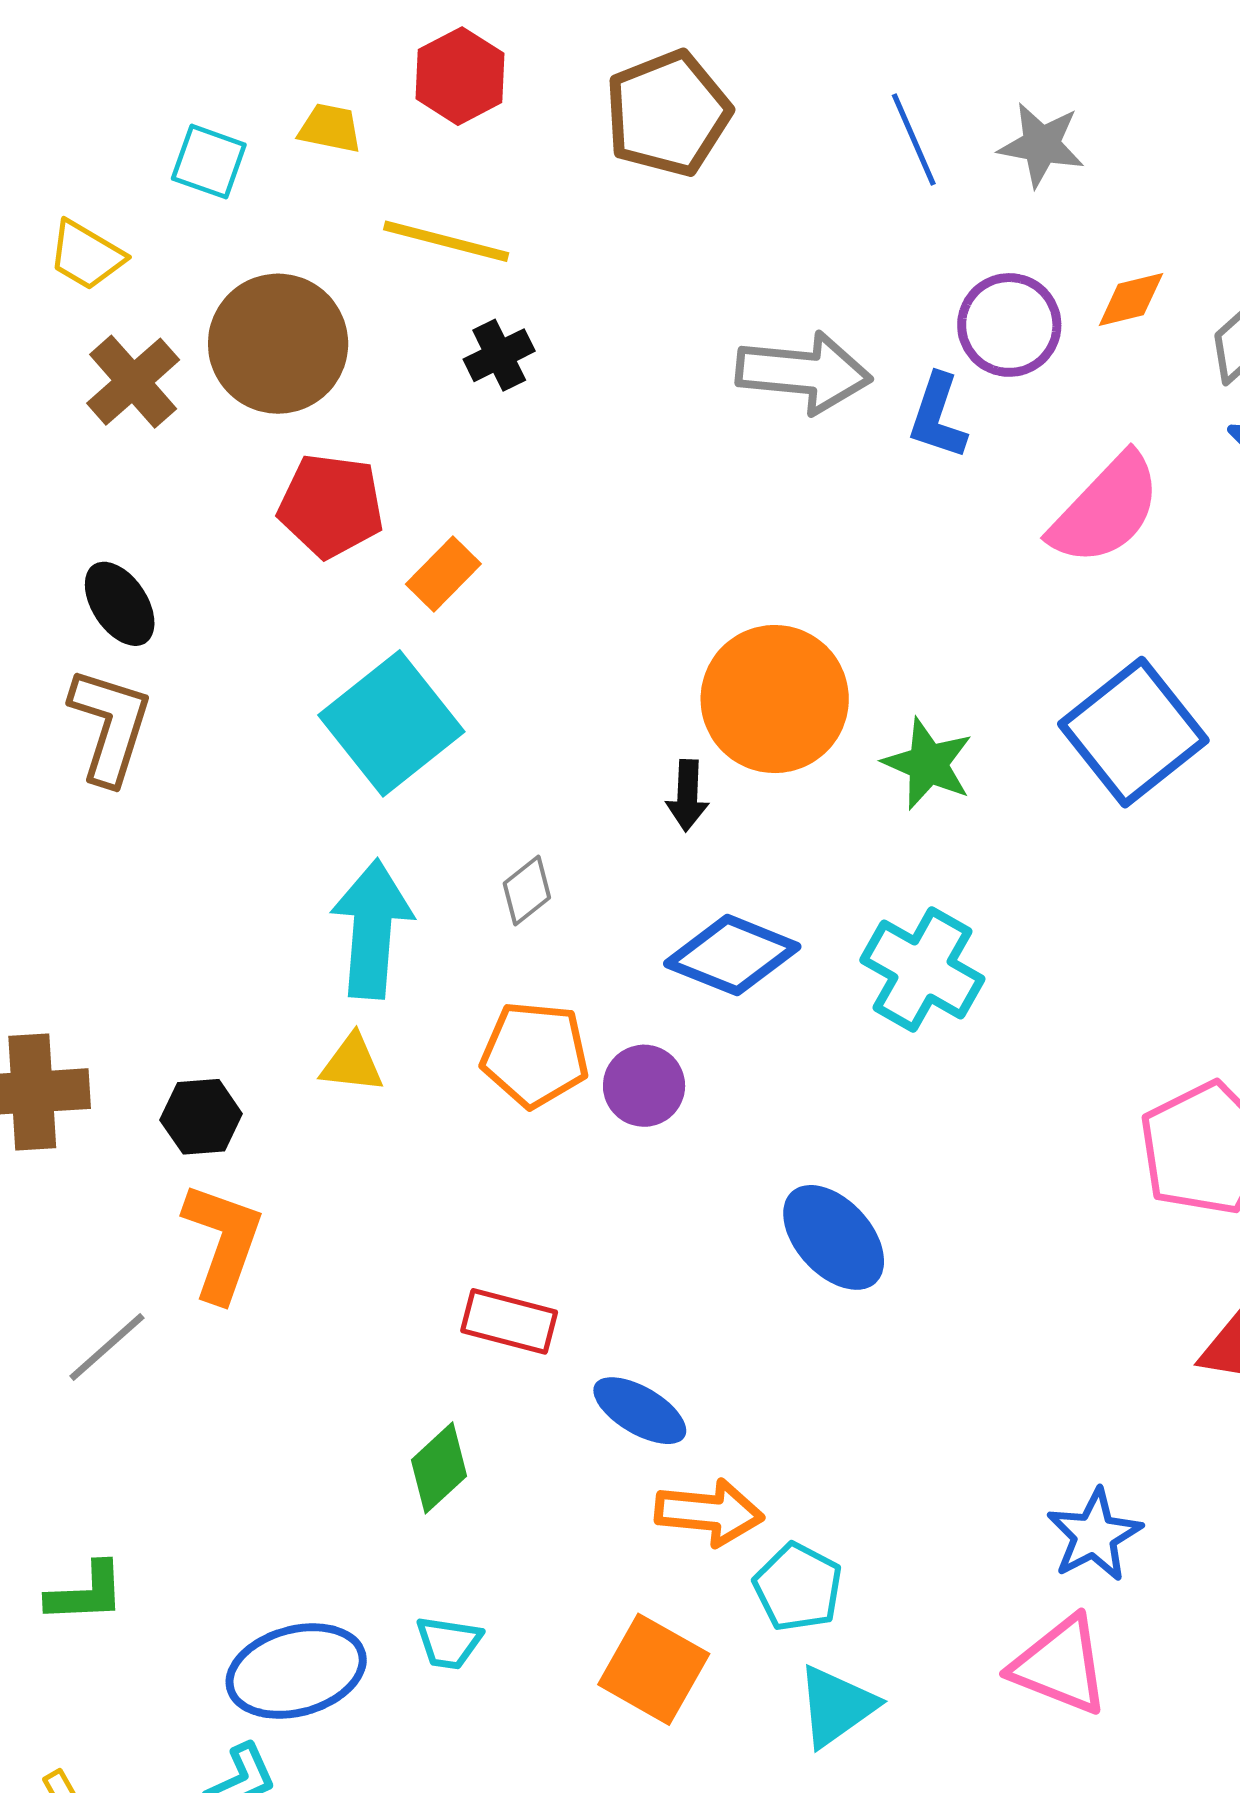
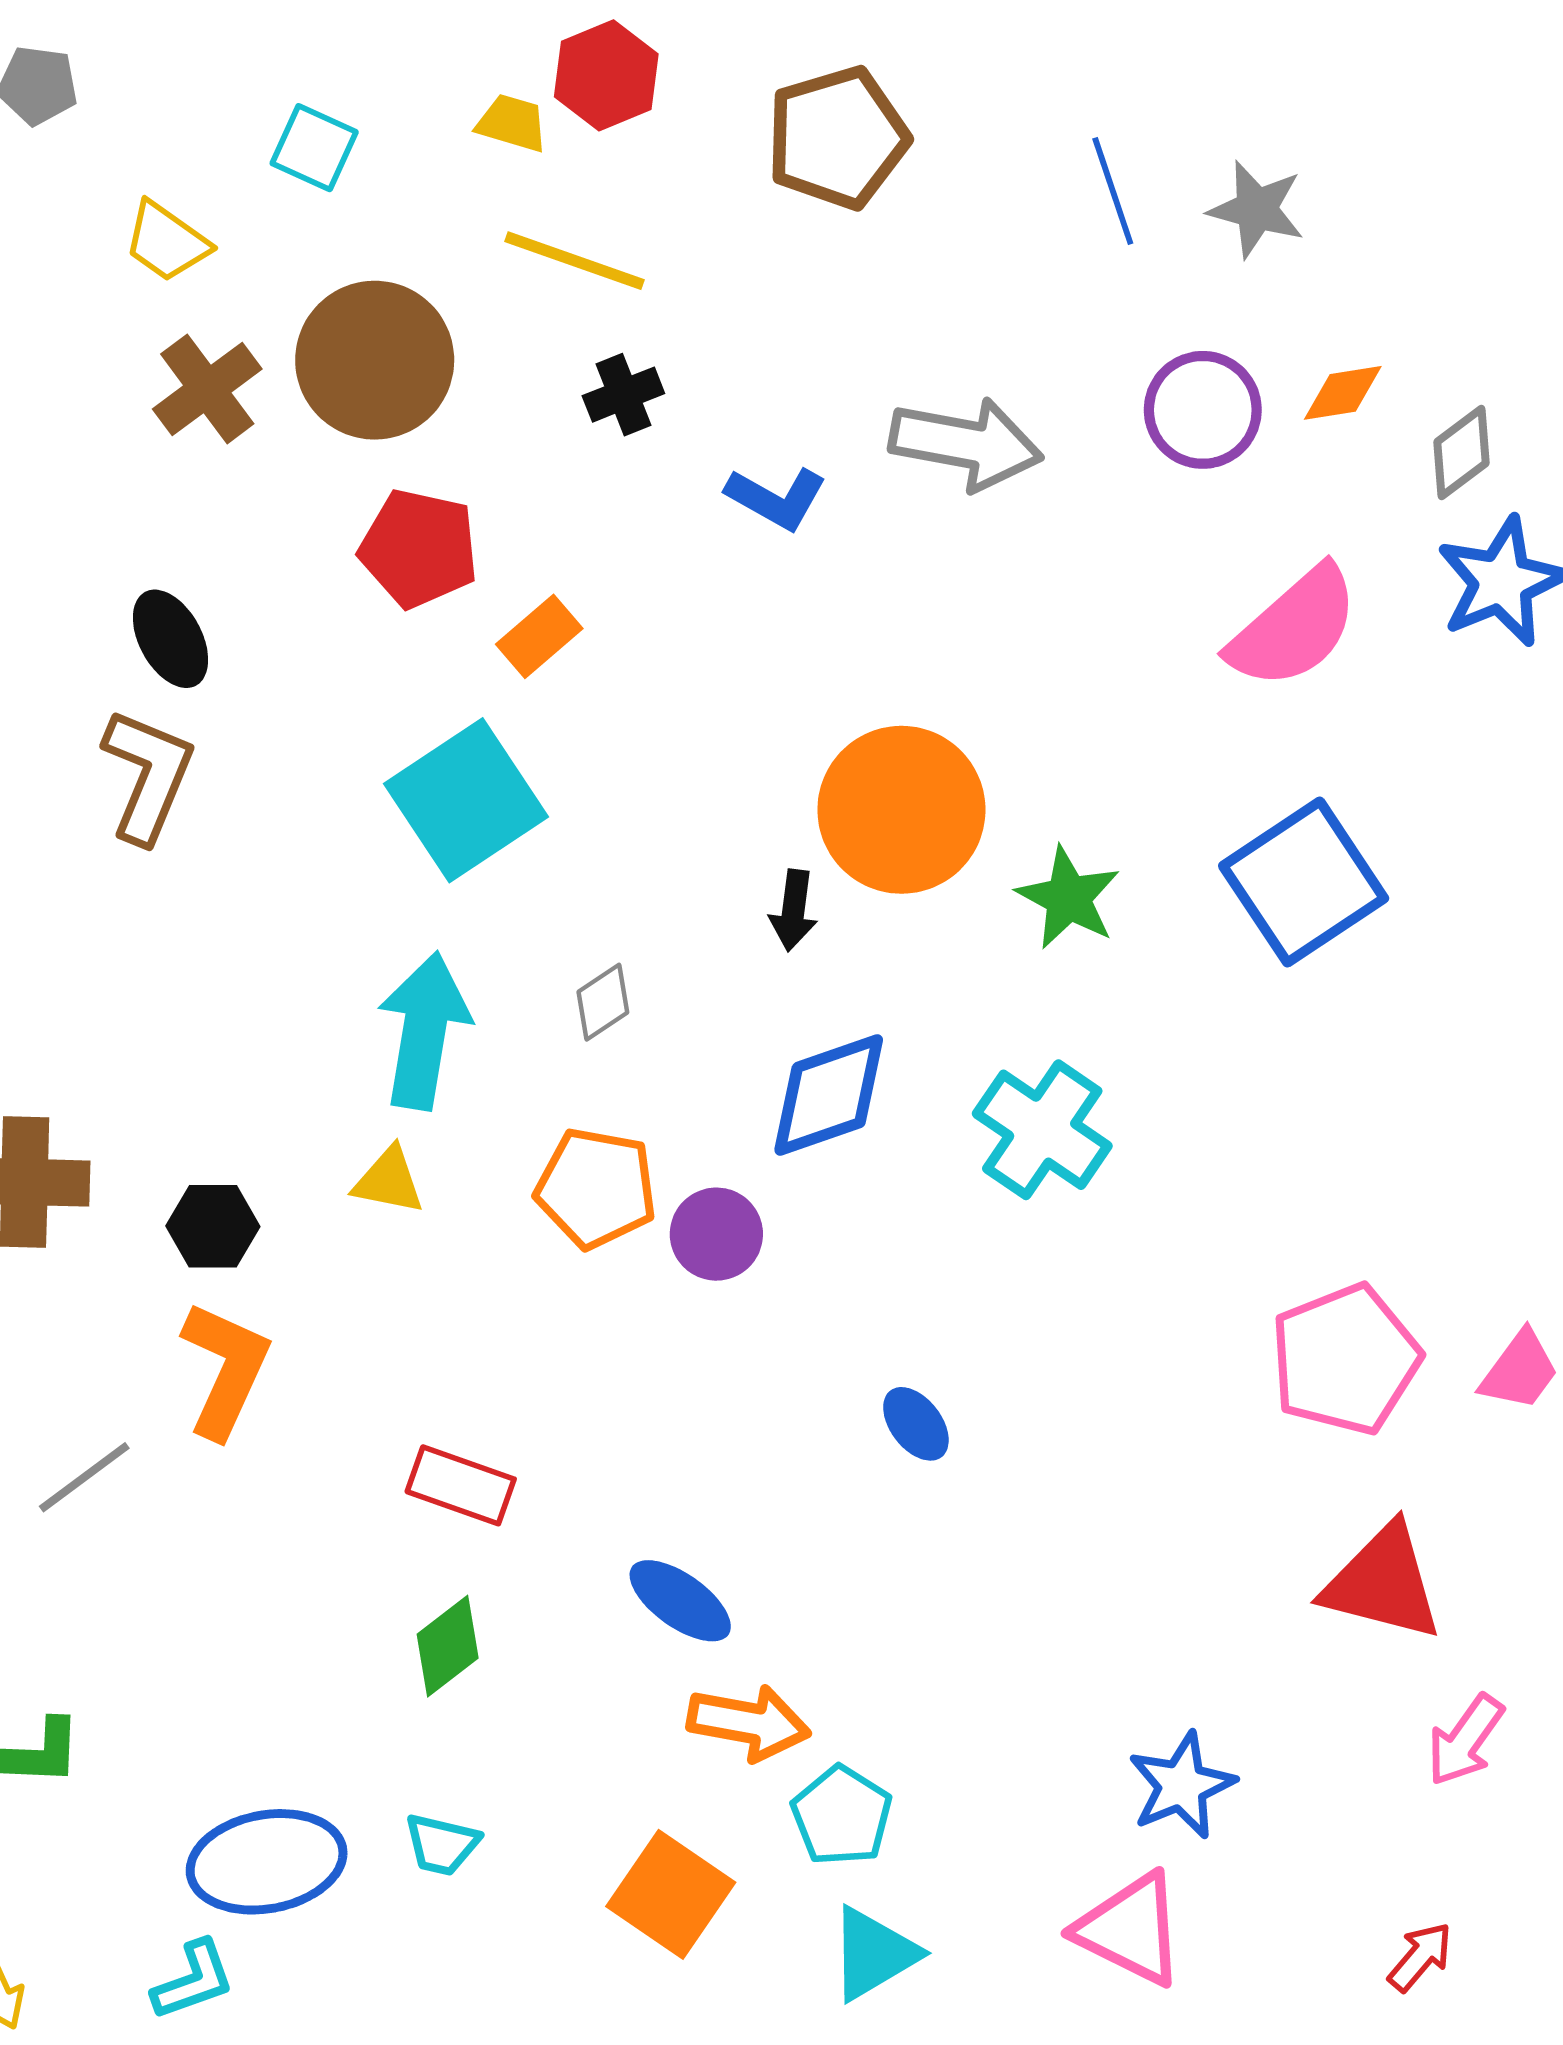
yellow trapezoid: (330, 128) -> (512, 123), moved
blue L-shape: (938, 417) -> (776, 498), moved, turned -84
blue diamond: (732, 955) -> (829, 1095), turned -46
blue ellipse: (834, 1237) -> (916, 1424), size x0.6
red rectangle: (509, 1321) -> (461, 1485), moved

